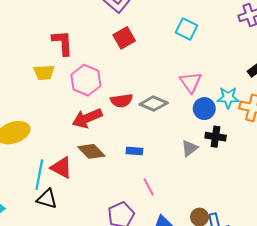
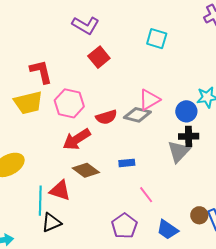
yellow trapezoid: (44, 72) -> (28, 103), size x1.4
pink triangle: (191, 82) -> (149, 100), moved, turned 45
black cross: (216, 137) -> (189, 136), moved
gray triangle: (190, 148) -> (179, 151), size x1.4
black triangle: (47, 199) -> (51, 223), turned -30

